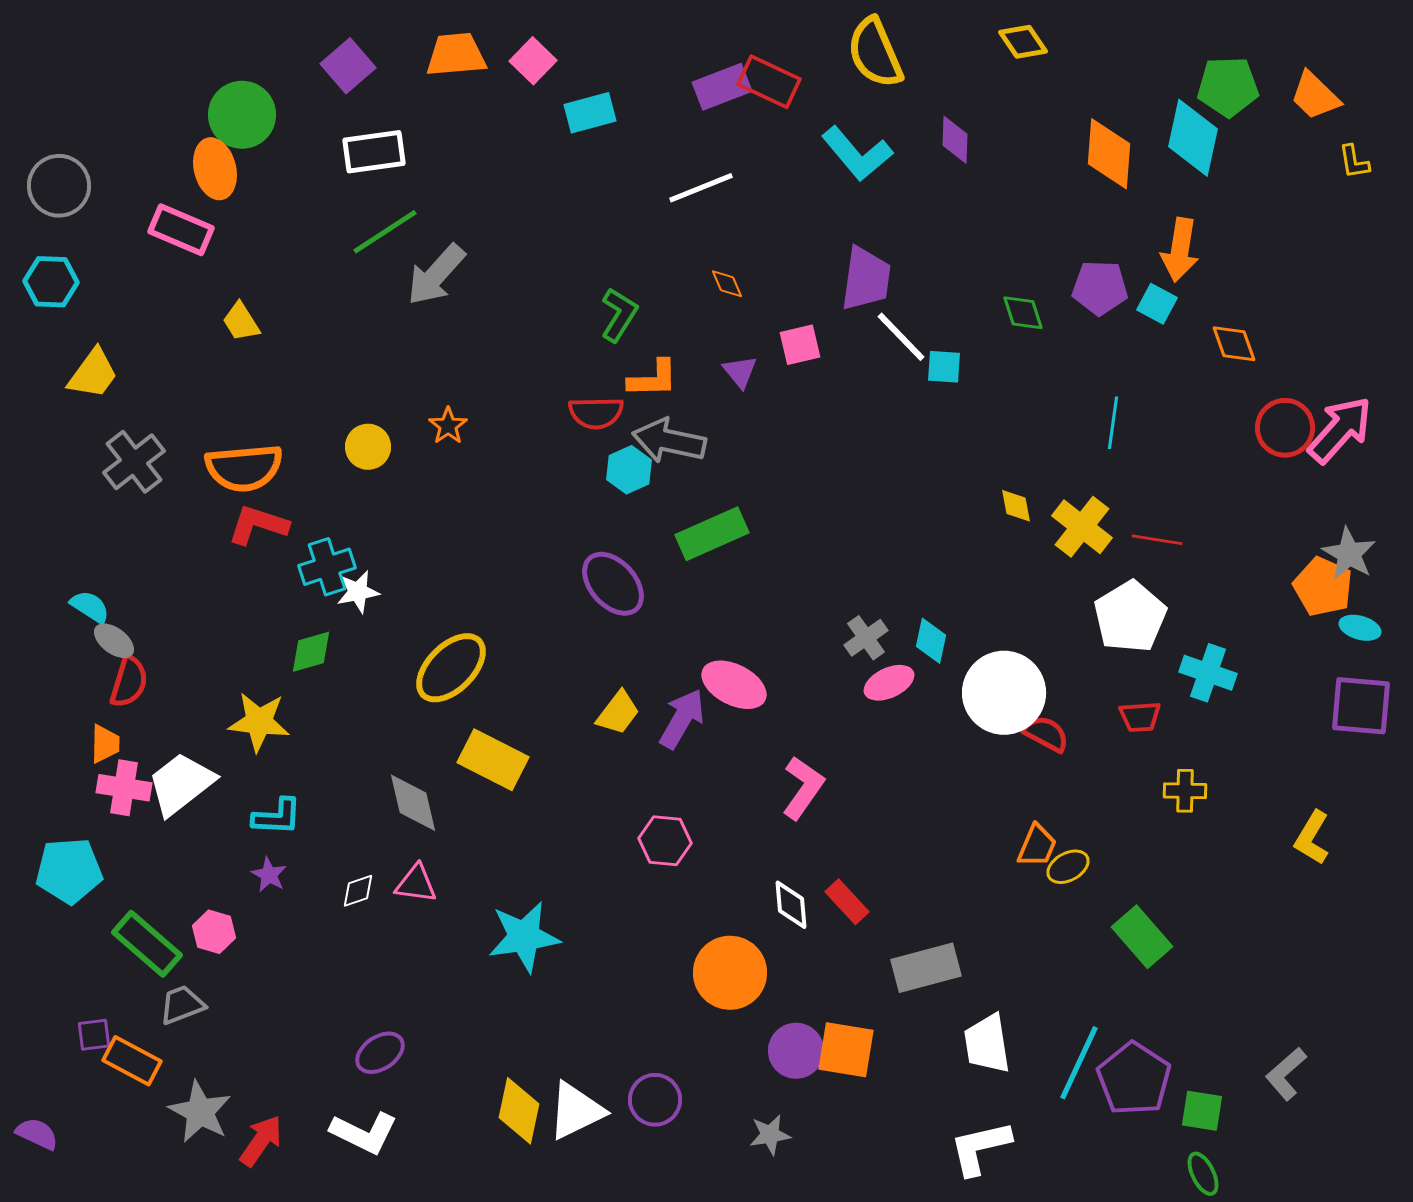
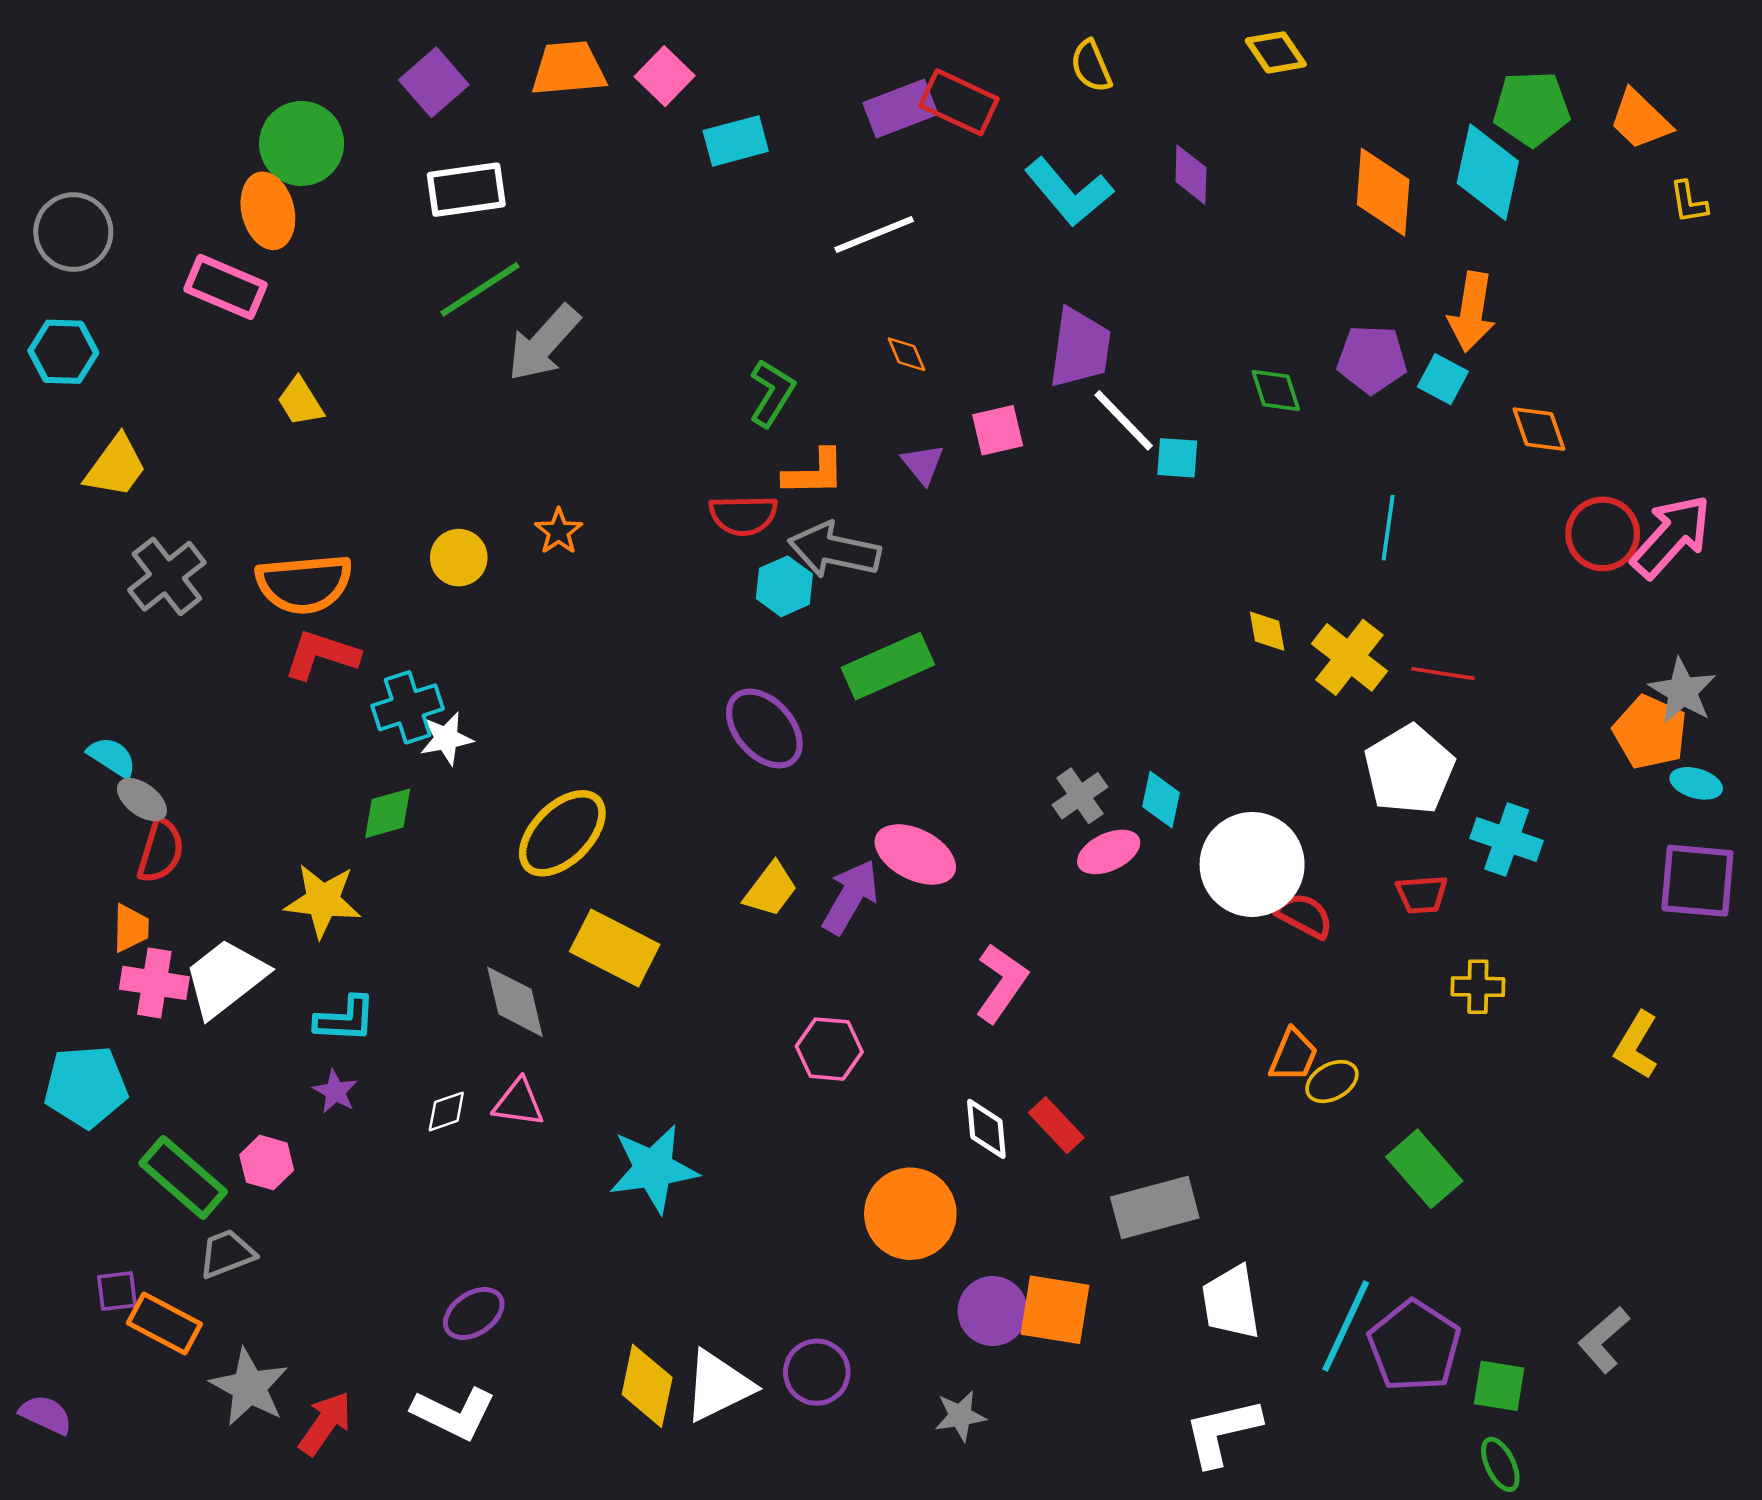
yellow semicircle: (875, 53) -> (1091, 66), size x0.6

